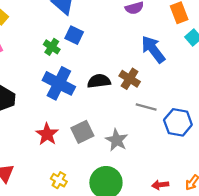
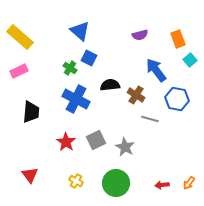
black semicircle: (99, 81) -> (110, 85), moved
blue hexagon: (178, 122) -> (177, 99), moved

